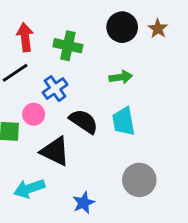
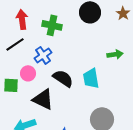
brown star: (158, 29) -> (123, 13), moved
green arrow: (121, 77) -> (115, 54), moved

